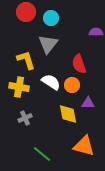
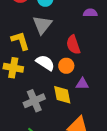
gray cross: (25, 118) -> (34, 101), moved, size x1.5

